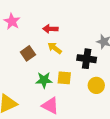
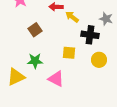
yellow arrow: (55, 48) -> (72, 17), moved
green star: (44, 80) -> (35, 61), moved

